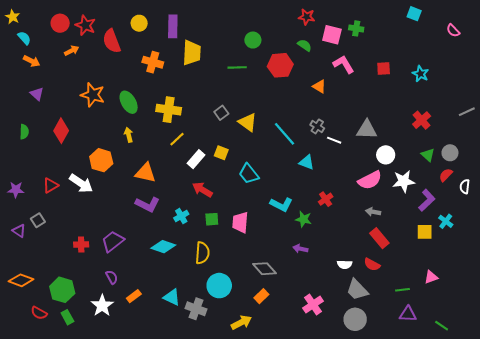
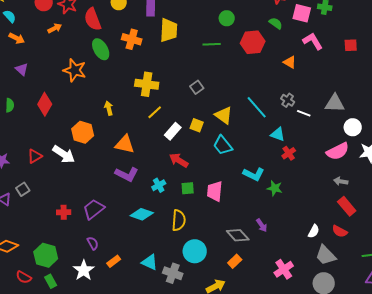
green ellipse: (129, 102) -> (101, 49), moved
yellow triangle: (248, 122) -> (224, 115), moved
red cross: (326, 199) -> (289, 153), moved
purple arrow: (300, 249) -> (262, 225), moved, turned -136
white semicircle: (345, 265) -> (314, 231), turned -64

